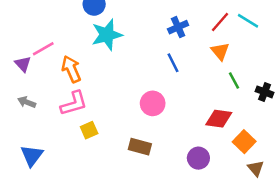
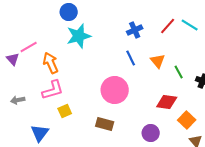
orange triangle: (220, 51) -> (158, 61), moved
gray arrow: (27, 102) -> (18, 100), moved, turned -32
pink circle: (153, 103) -> (115, 90), size x1.4
blue triangle: (32, 156) -> (40, 133), moved

